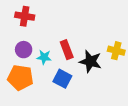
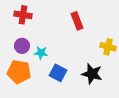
red rectangle: (67, 50) -> (77, 21), moved
black star: (90, 61) -> (92, 74), moved

